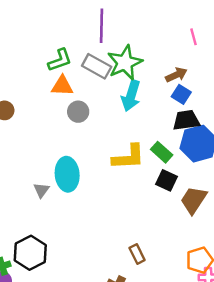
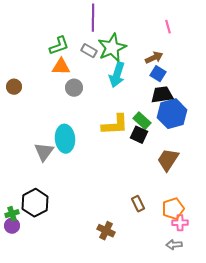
gray rectangle: (97, 66) -> (89, 51), size x0.7
black square: (167, 180) -> (139, 135), moved
gray triangle: (41, 190) -> (44, 152), size x1.5
brown rectangle: (137, 254) -> (138, 204), moved

